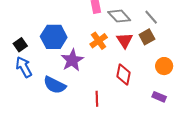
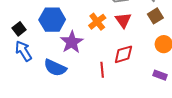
brown square: (147, 37) -> (155, 16), moved
red diamond: (123, 74) -> (123, 54), turned 65
red line: (97, 99) -> (102, 70), moved

